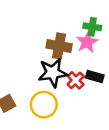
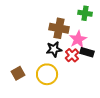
pink star: (87, 42) -> (78, 39), moved
black star: (53, 73) -> (54, 49), size x0.7

